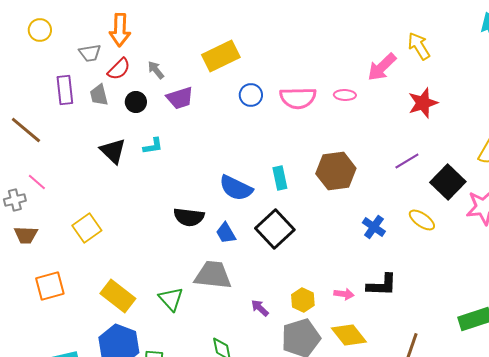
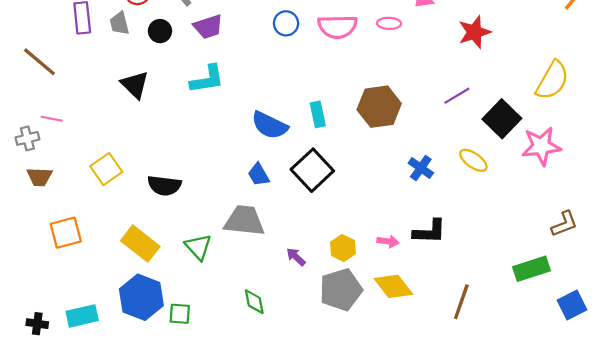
cyan L-shape: (153, 146) -> (207, 79), moved, size x1.6
pink line: (37, 182) -> (51, 119), turned -30
black semicircle: (189, 217) -> (164, 186), moved

